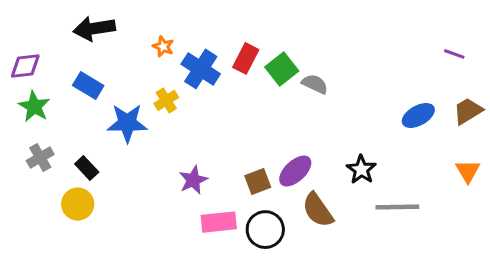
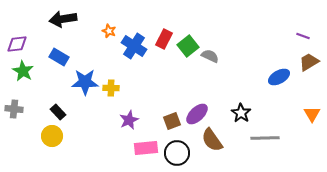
yellow cross: (166, 100) -> (111, 88), moved, turned 35
brown trapezoid: (468, 111) -> (309, 62), moved
gray cross: (40, 158) -> (14, 109), moved, turned 36

